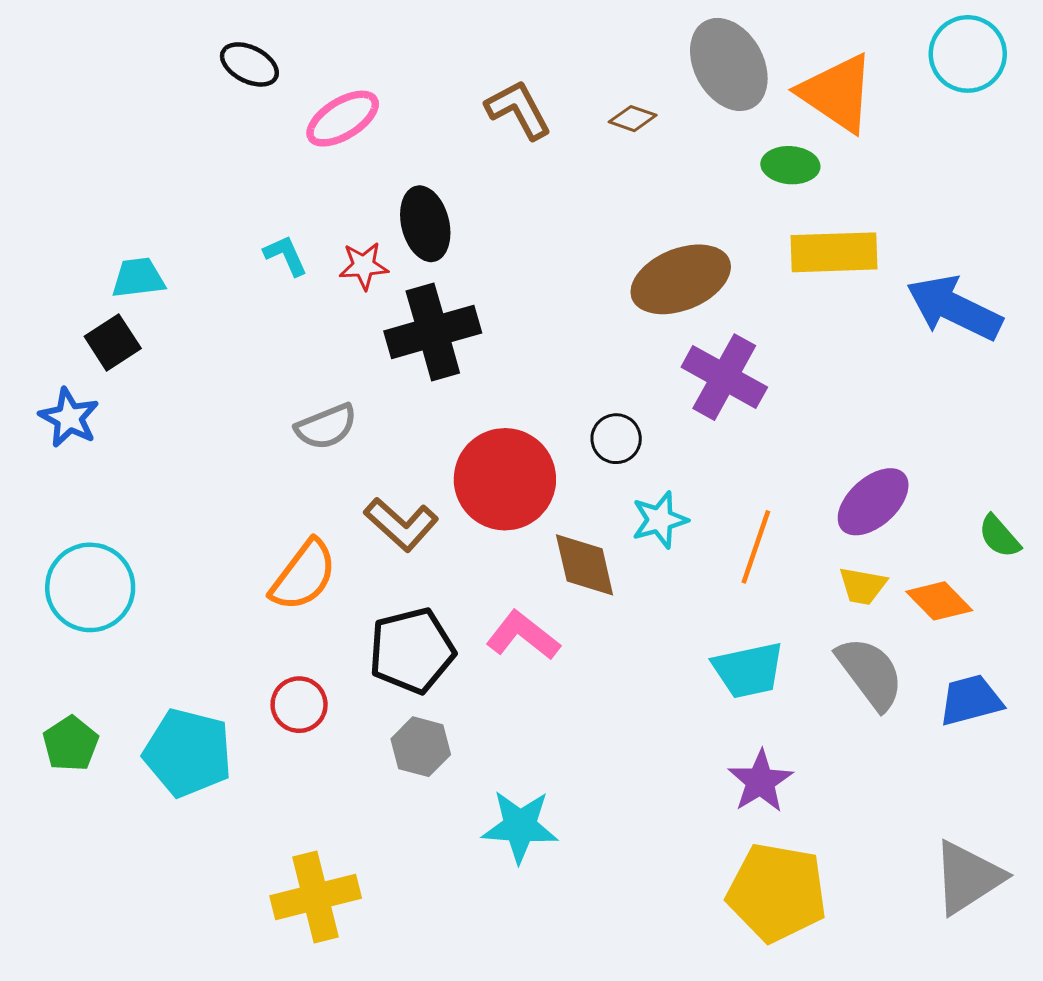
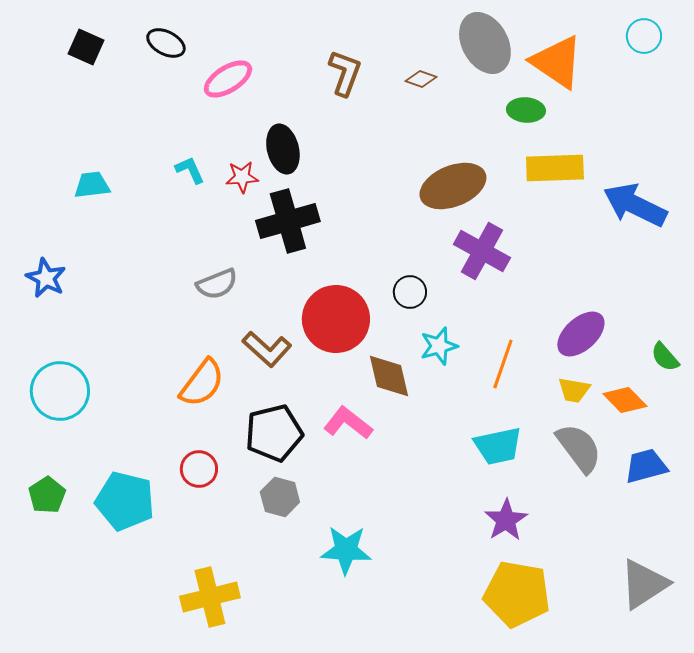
cyan circle: (968, 54) -> (644, 36), size x0.7
brown L-shape: (518, 110) -> (345, 73), turned 48
black square: (113, 342) -> (86, 47), moved, turned -33

